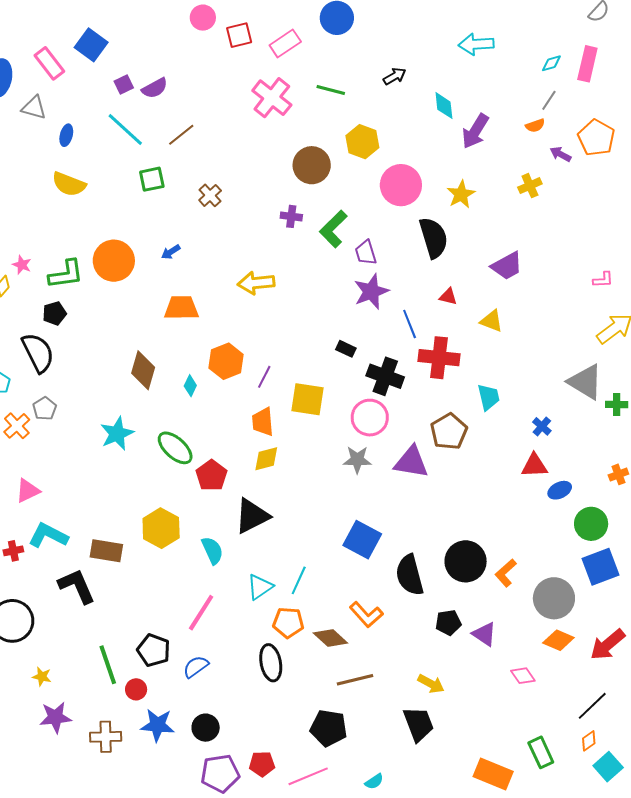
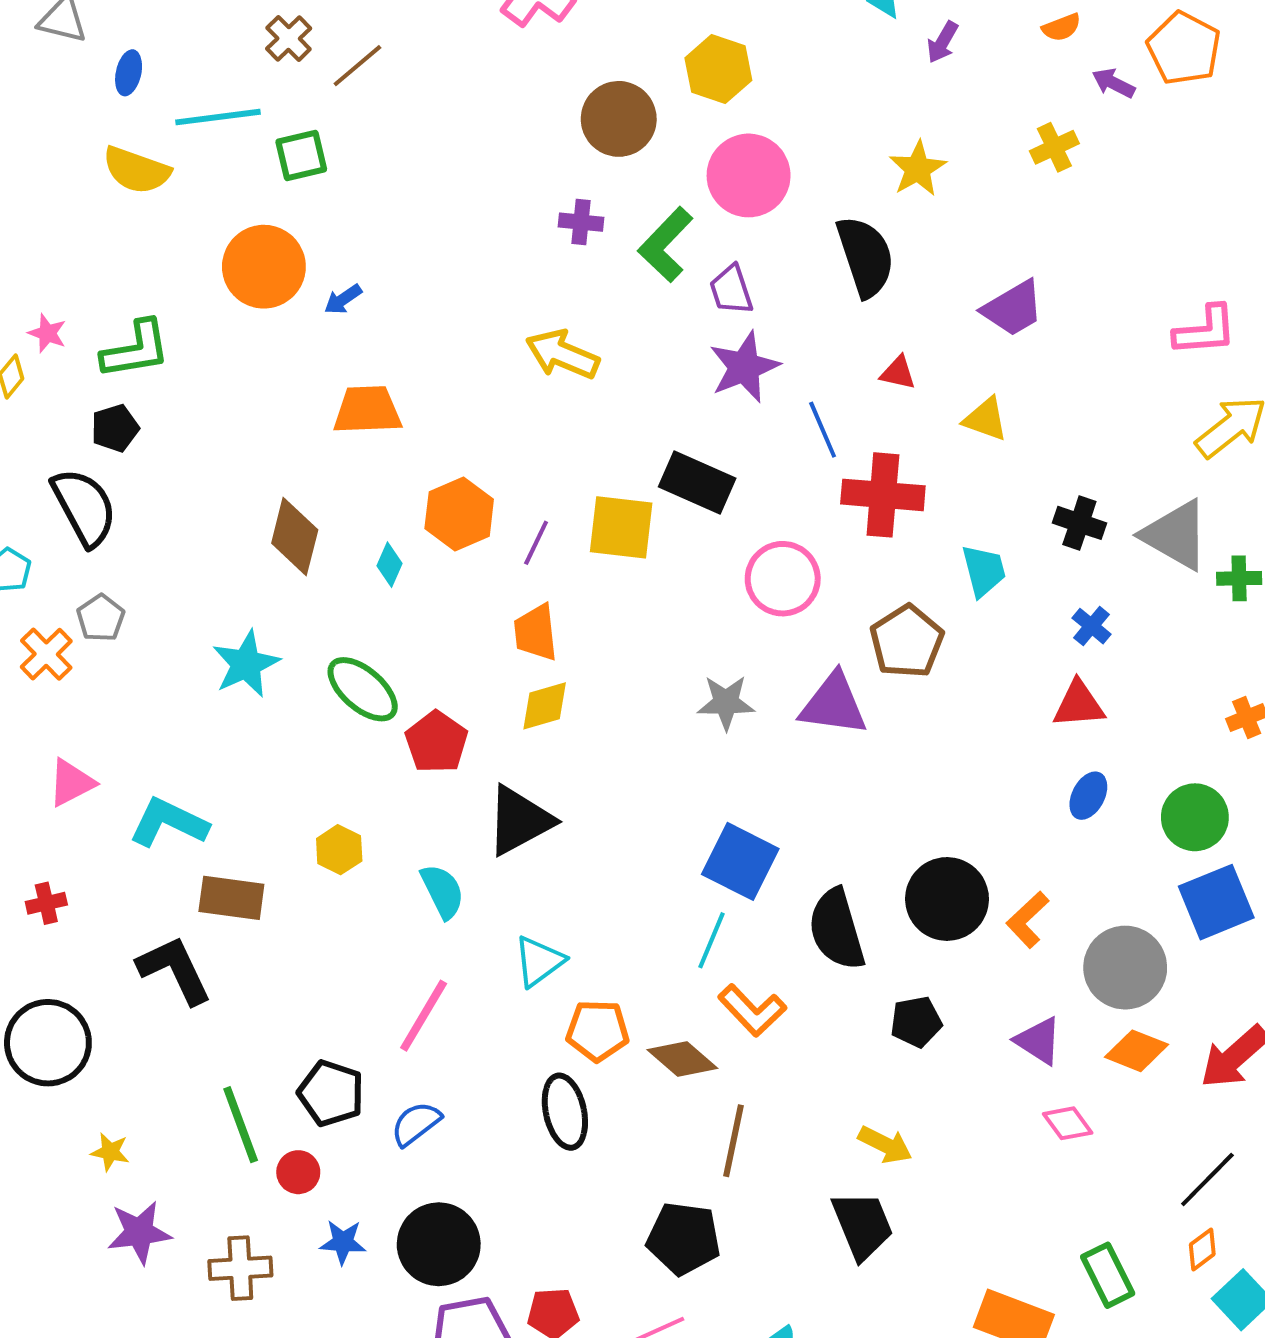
cyan line: (125, 129) -> (218, 117), moved, turned -48
purple arrow: (475, 131) -> (943, 42), size x0.6
pink circle: (401, 185) -> (749, 175), moved
brown cross: (210, 195) -> (289, 38), moved
orange circle: (114, 261) -> (264, 267), moved
pink L-shape: (603, 280) -> (1205, 331), size x1.6
yellow arrow: (256, 283) -> (562, 354), moved, turned 30
black rectangle: (346, 349) -> (697, 482), size x1.8
black cross: (385, 376) -> (1079, 523), moved, size x0.7
yellow square: (308, 399) -> (621, 527), moved
pink circle: (370, 418) -> (783, 579), moved
blue ellipse: (560, 490) -> (1088, 796), moved, turned -35
yellow hexagon: (161, 528) -> (339, 850), size x0.6
cyan L-shape: (48, 535) -> (169, 823), moved
cyan line: (299, 580) -> (712, 940), moved
purple triangle: (484, 634) -> (1038, 1041), moved
brown line: (355, 680) -> (734, 1141), turned -63
blue star: (157, 725) -> (343, 1242), size x0.7
black circle: (206, 728) -> (439, 1244), size x1.5

